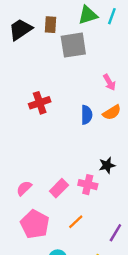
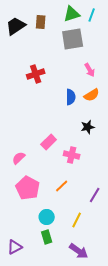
gray square: (73, 45) -> (73, 39), moved
red cross: (40, 103) -> (36, 74), moved
black star: (107, 165) -> (88, 127), moved
pink rectangle: (59, 188) -> (49, 142), moved

